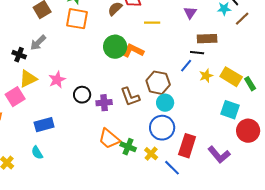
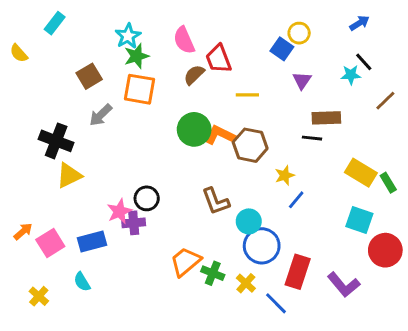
brown line: (242, 19) -> (385, 101), moved
gray arrow: (38, 43) -> (101, 115), moved
black cross: (19, 55) -> (56, 141), size x1.6
blue line: (186, 66) -> (296, 200), moved
yellow star: (206, 76) -> (285, 175), moved
pink star: (57, 80) -> (119, 211), moved
brown hexagon: (158, 83) -> (250, 145), moved
pink square: (15, 97) -> (50, 243), moved
purple cross: (104, 103) -> (134, 223), moved
cyan circle: (165, 103) -> (249, 221), moved
orange trapezoid: (109, 139) -> (185, 262), turned 100

